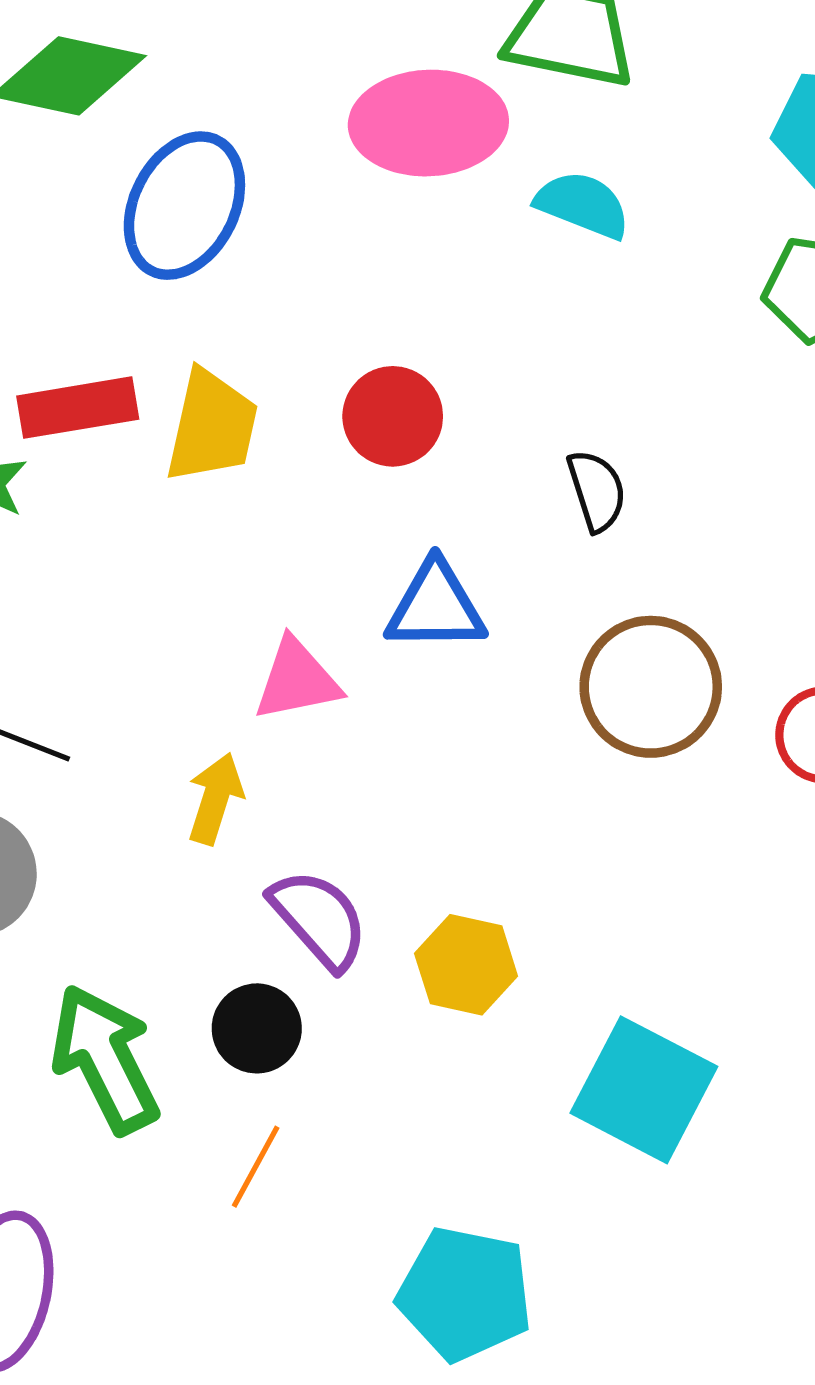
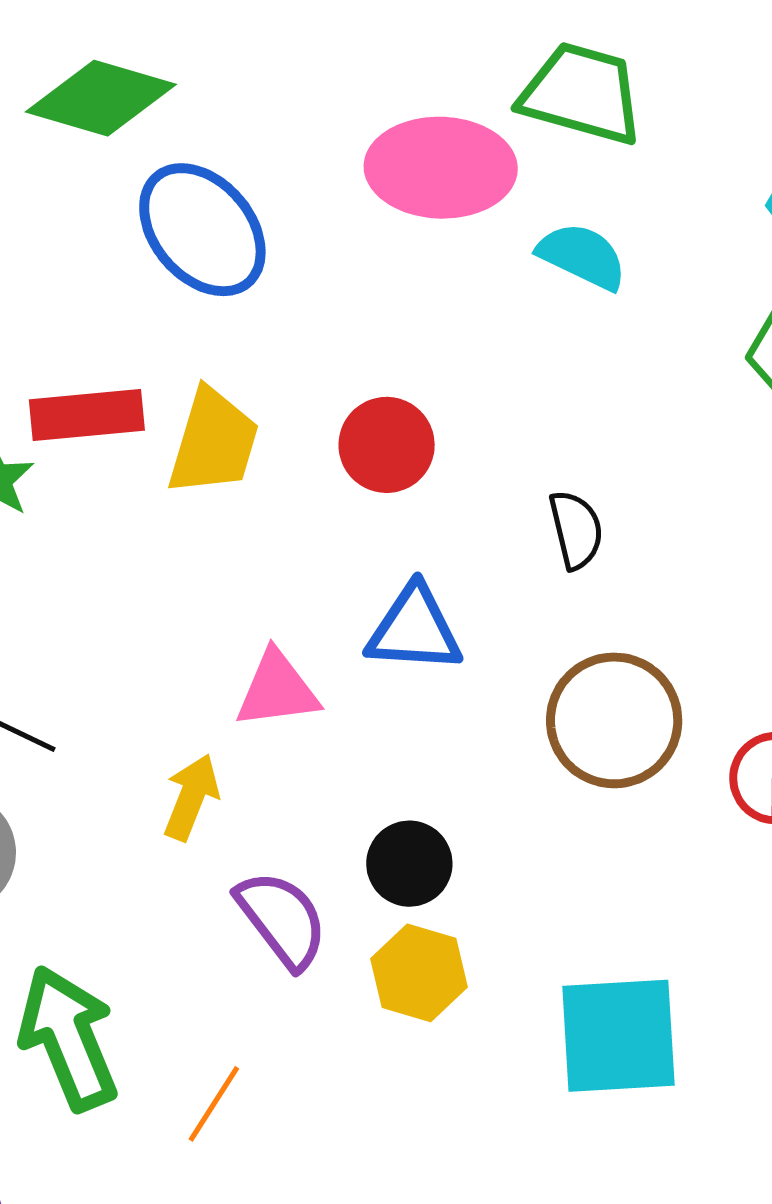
blue ellipse: (184, 206) -> (202, 230), turned -71
black circle: (257, 1028) -> (409, 864), moved
cyan square: (644, 1090) -> (618, 1036), moved, turned -35
orange line: (256, 1167) -> (214, 1104), moved

